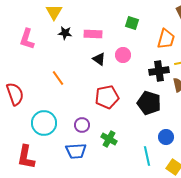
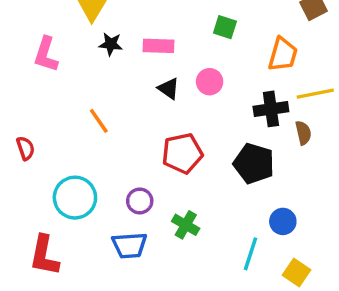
red semicircle: (15, 94) -> (26, 148), size x0.6
cyan line: (147, 156) -> (250, 254), turned 30

